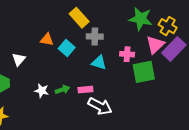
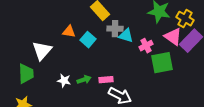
pink triangle: (155, 45) -> (173, 37), turned -42
pink cross: (127, 54) -> (146, 46), turned -32
white triangle: (19, 59) -> (42, 51), size x1.5
cyan triangle: (99, 62) -> (126, 36), moved

